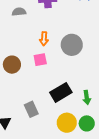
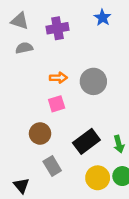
orange arrow: (44, 39) -> (58, 78), turned -88
brown circle: (12, 65) -> (40, 133), moved

